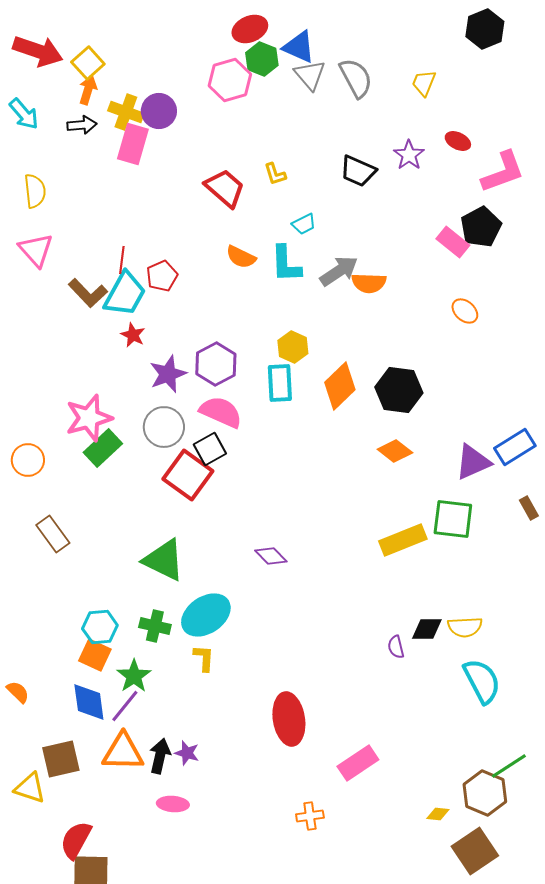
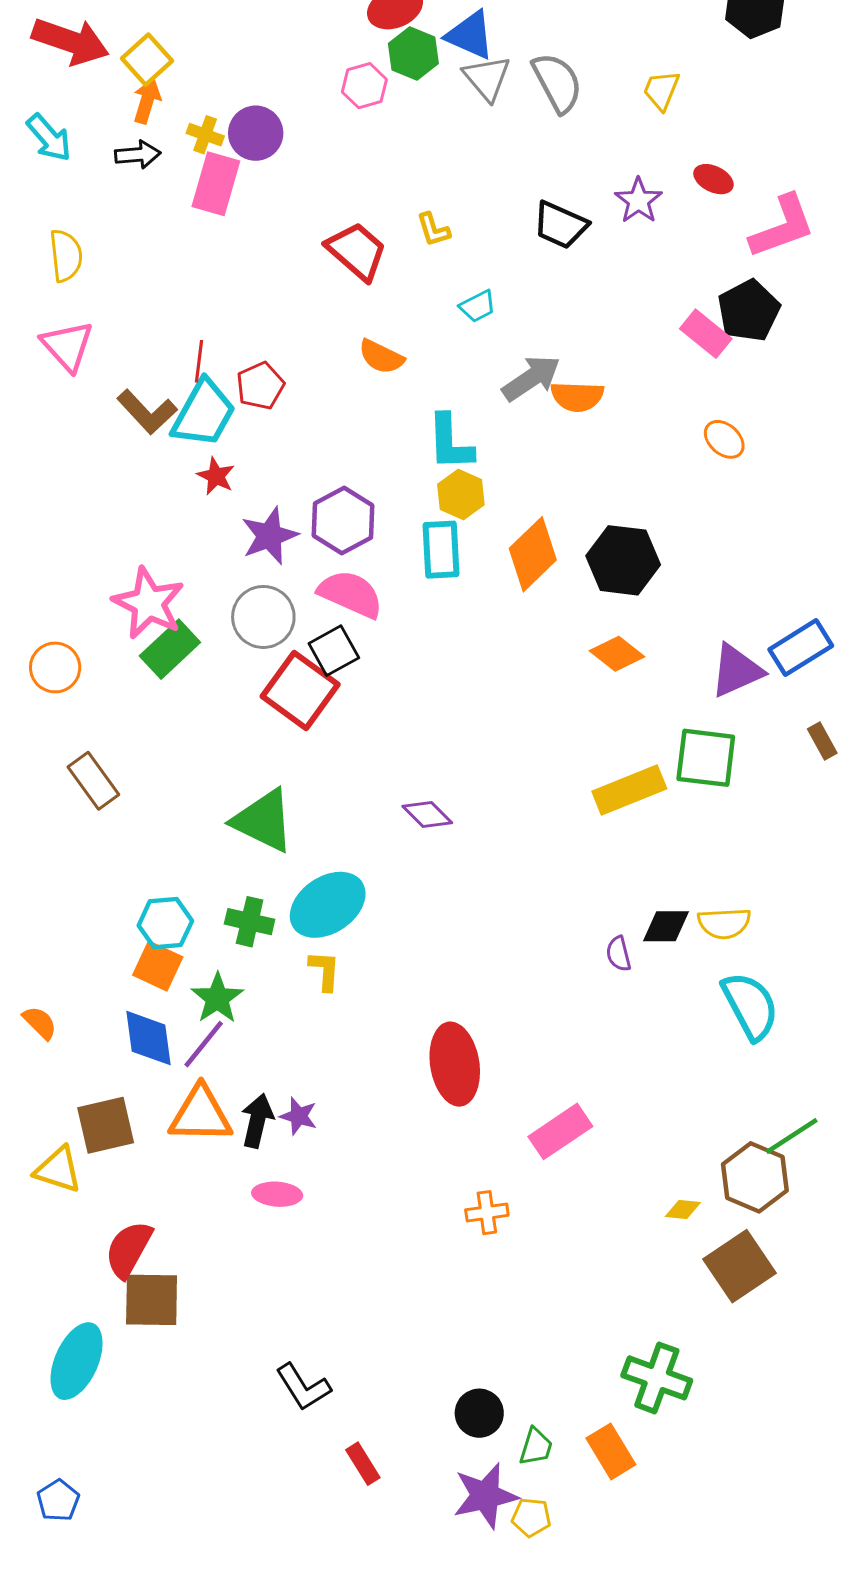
pink hexagon: (230, 80) -> (364, 86), size x0.7
yellow cross: (126, 112) -> (205, 135), size x0.7
cyan L-shape: (286, 264) -> (450, 442), moved
pink star: (89, 418) -> (149, 603), turned -30

